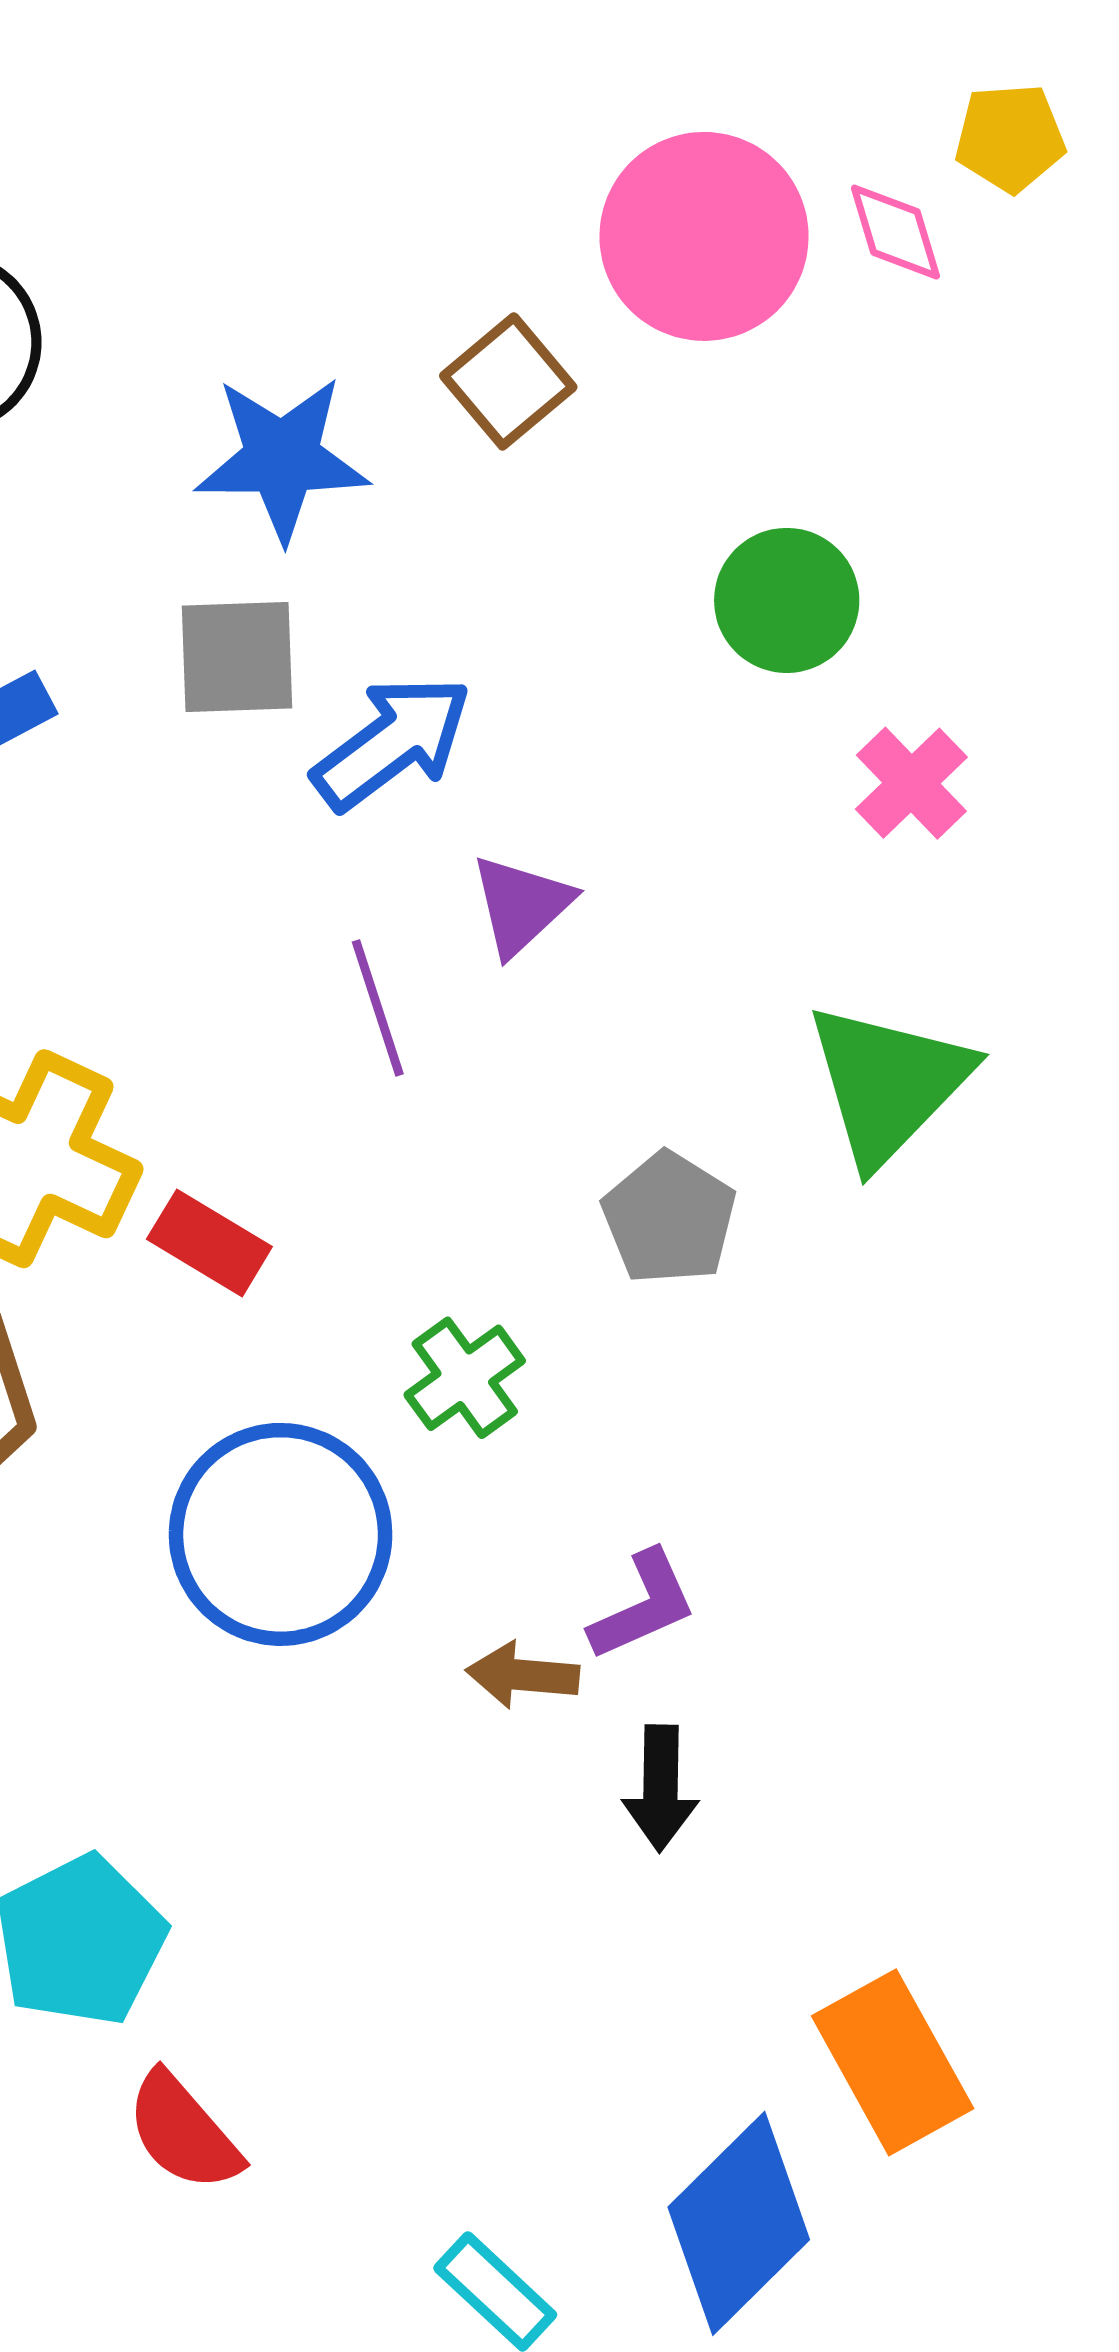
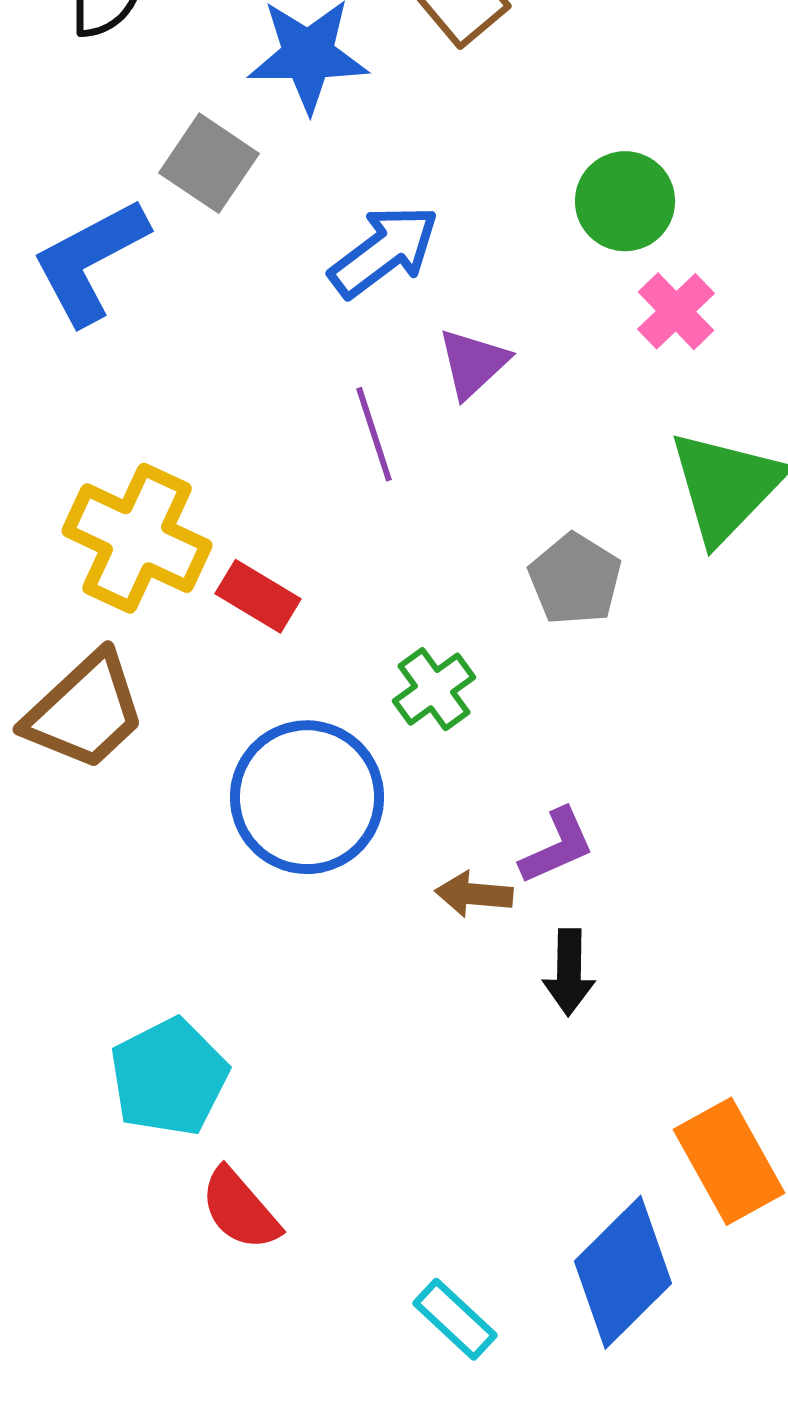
green circle: (787, 600) -> (625, 201), moved
gray square: (237, 657) -> (209, 163), moved, turned 36
pink cross: (911, 783) -> (676, 311), moved

